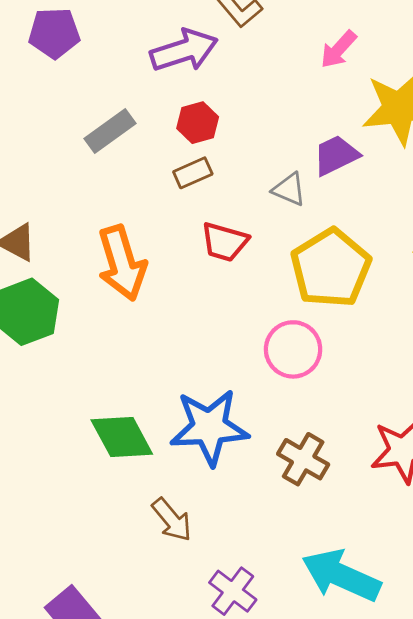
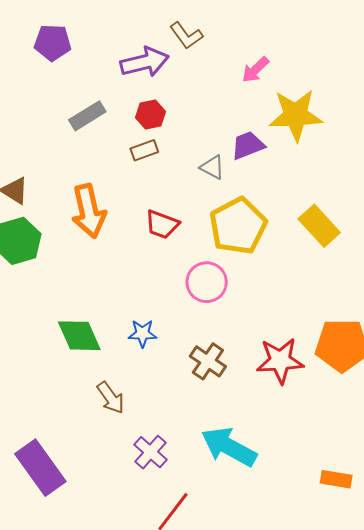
red trapezoid: (225, 242) -> (162, 224), moved
blue star: (209, 427) -> (142, 333), size x0.5

